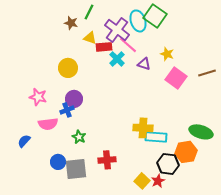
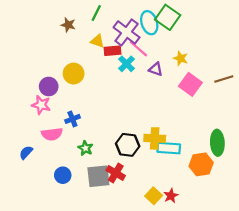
brown star: (71, 23) -> (68, 25), moved
purple circle: (74, 99) -> (49, 87), moved
green ellipse: (201, 132) -> (217, 143), turned 70
red cross: (107, 160) -> (116, 173), turned 36
black hexagon: (168, 164) -> (128, 145), moved
gray square: (76, 169) -> (98, 176), moved

